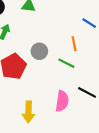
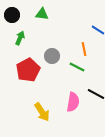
yellow arrow: (29, 112) -> (42, 112), turned -36

